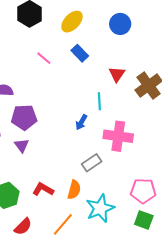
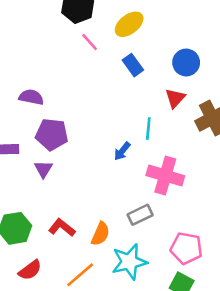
blue circle: (120, 24) -> (186, 63), moved
pink line: (44, 58) -> (90, 42), moved
gray rectangle: (92, 163) -> (140, 215), moved

